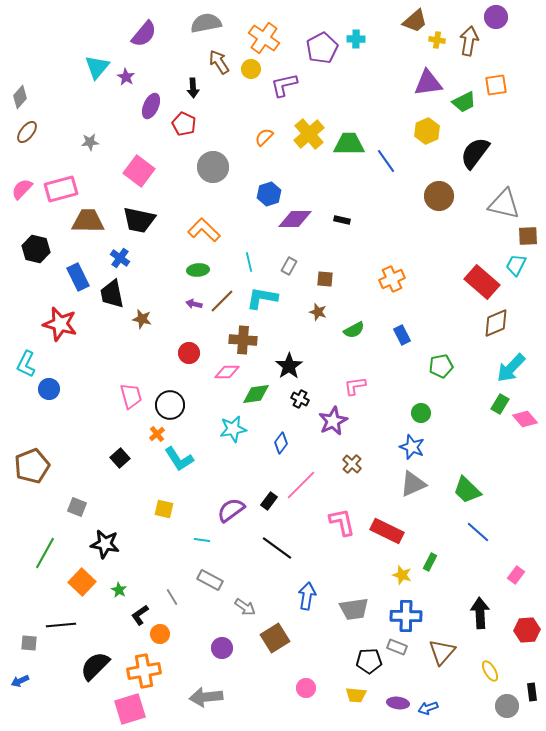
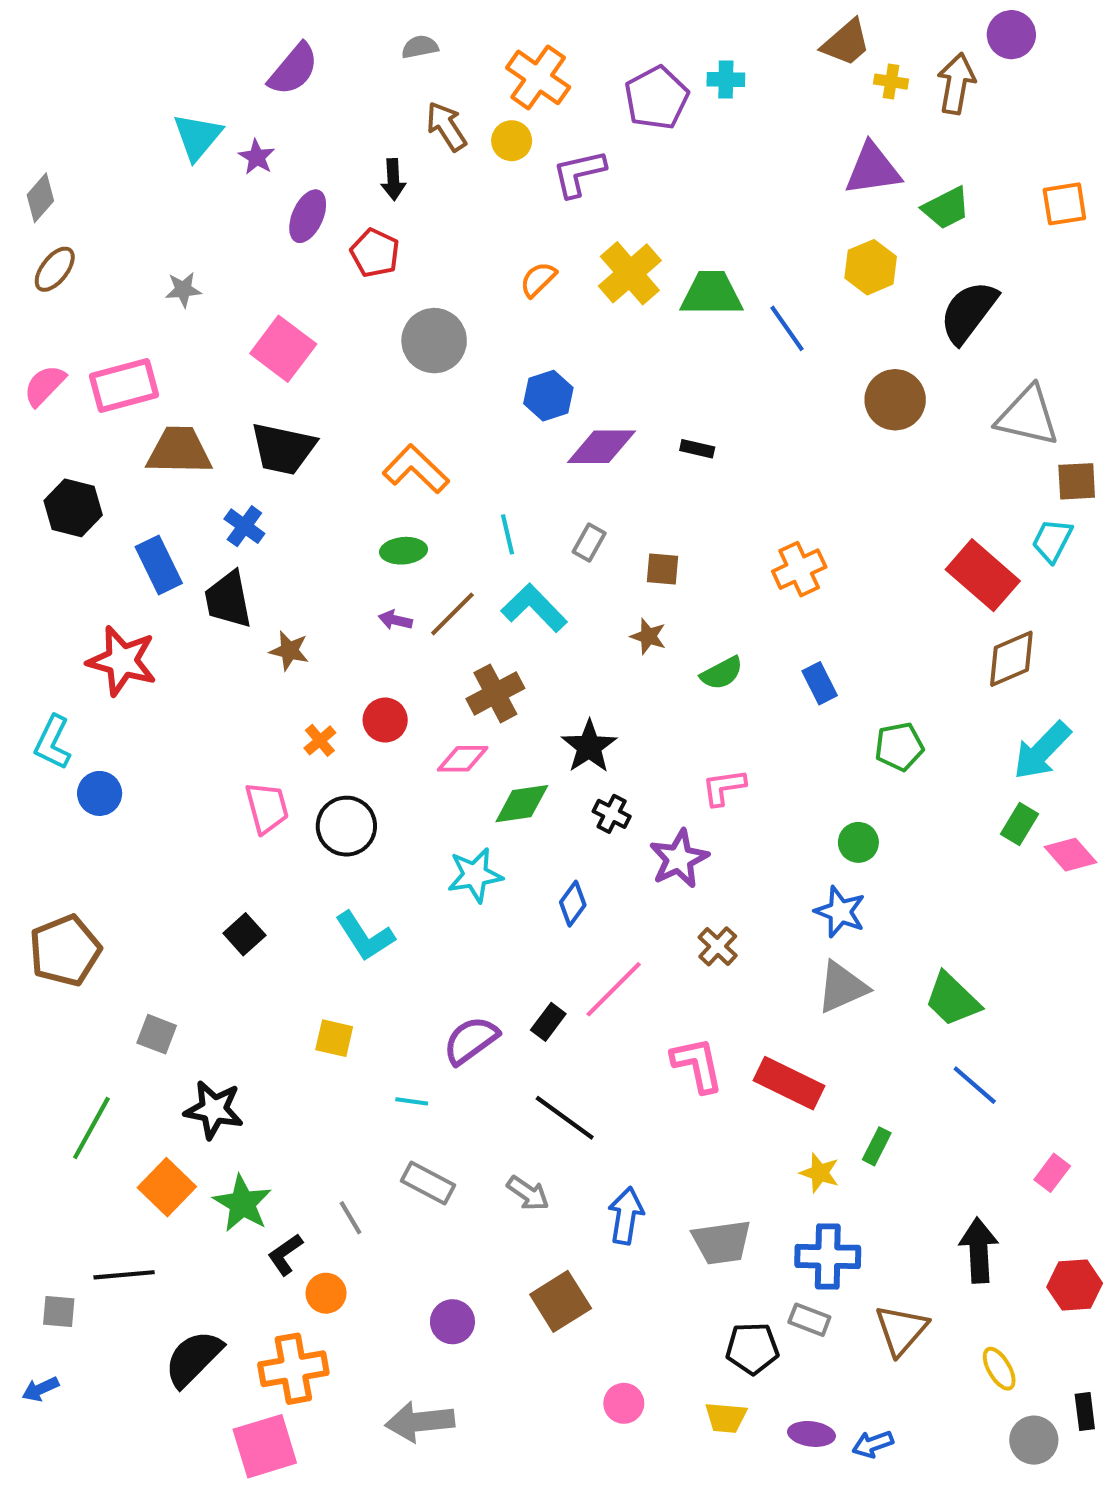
gray semicircle: (206, 23) -> (420, 47), size x0.6
orange square: (496, 85) -> (1064, 204), moved
cyan L-shape: (262, 298) -> (534, 608), turned 36
brown cross: (243, 340) -> (495, 693), turned -32
orange cross: (157, 434) -> (320, 740), moved
green star: (119, 590) -> (242, 1203), size x1.8
gray arrow: (245, 607) -> (528, 1193), moved

